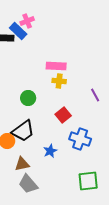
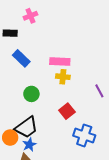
blue rectangle: (18, 31) -> (21, 58), moved
blue star: (50, 151) -> (29, 145), moved

